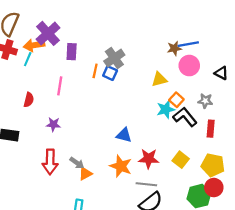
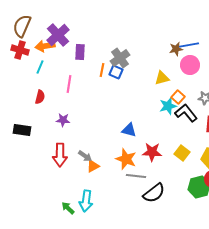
cyan line: (28, 59) -> (40, 67), moved
gray line: (146, 184) -> (136, 176), moved

